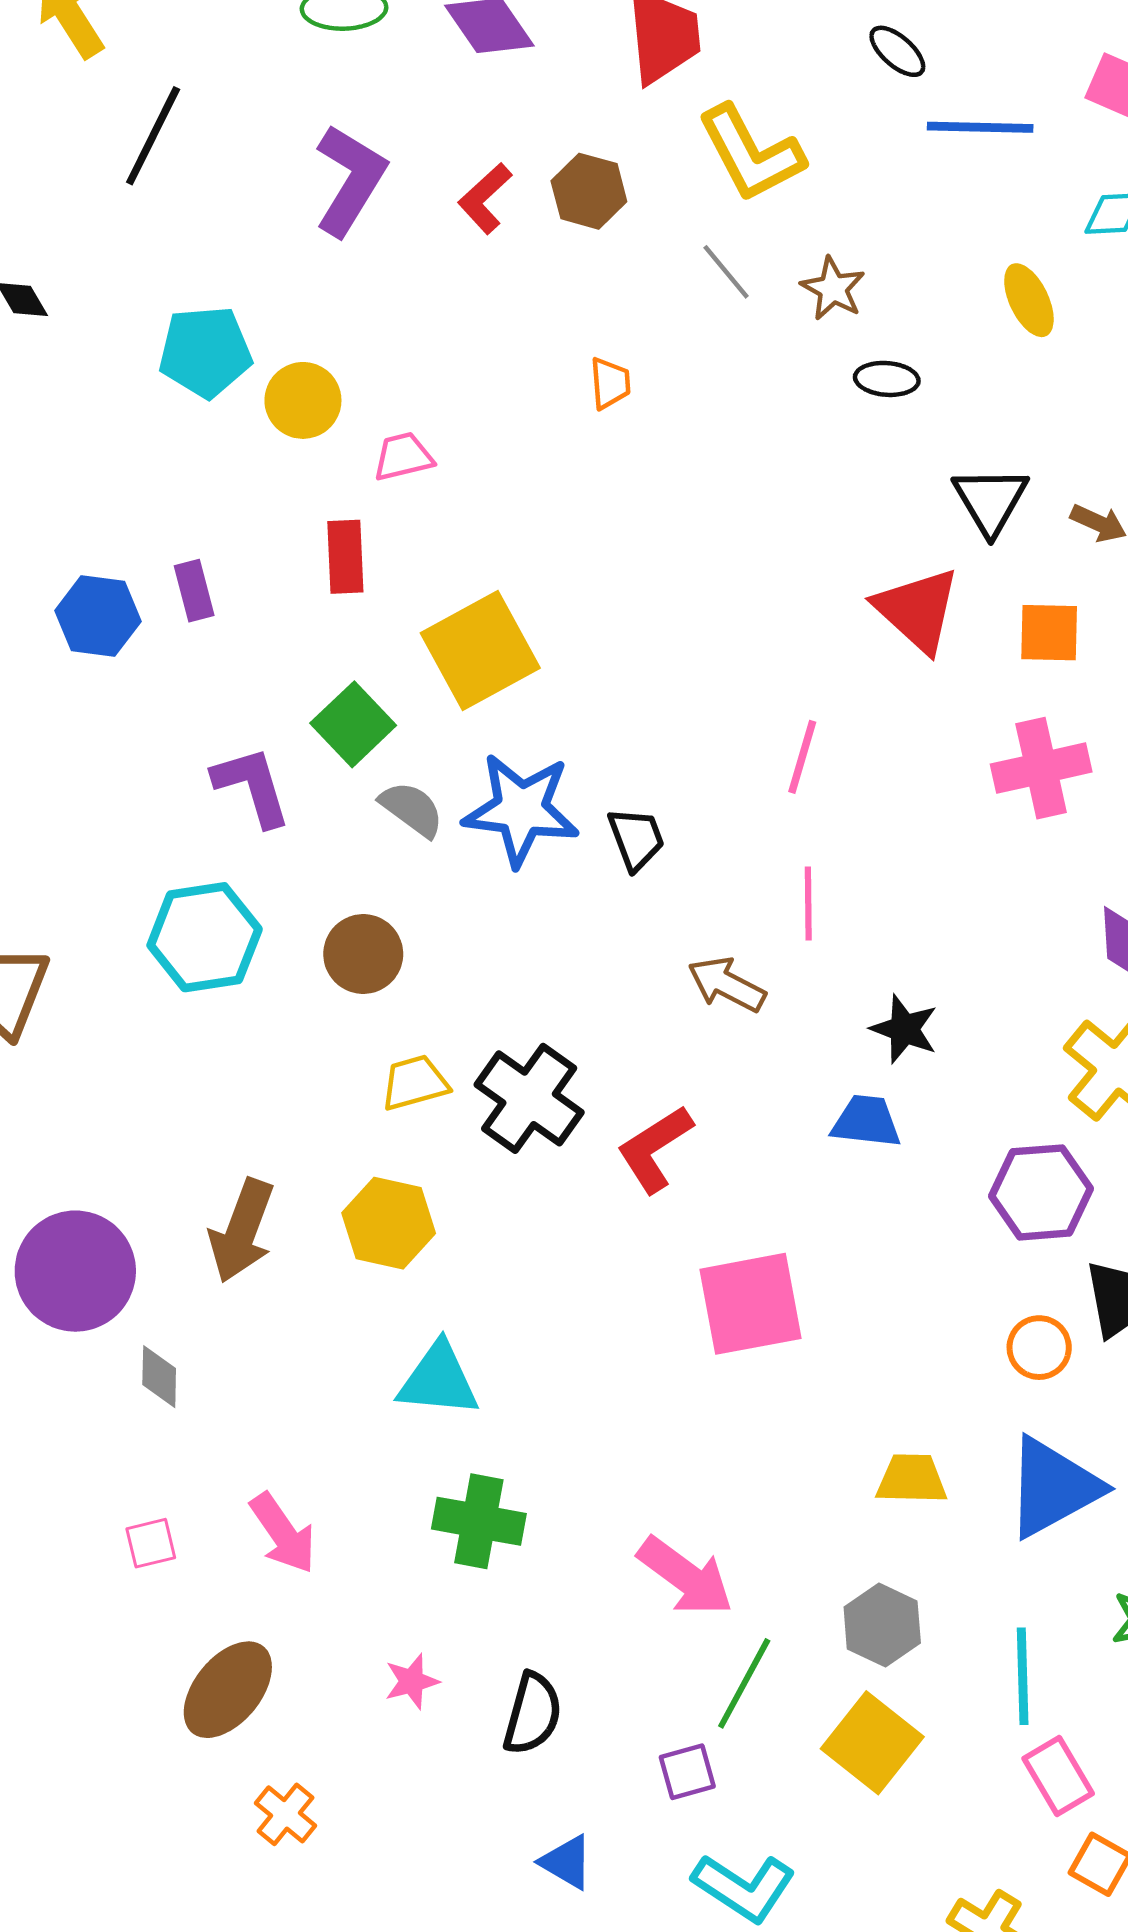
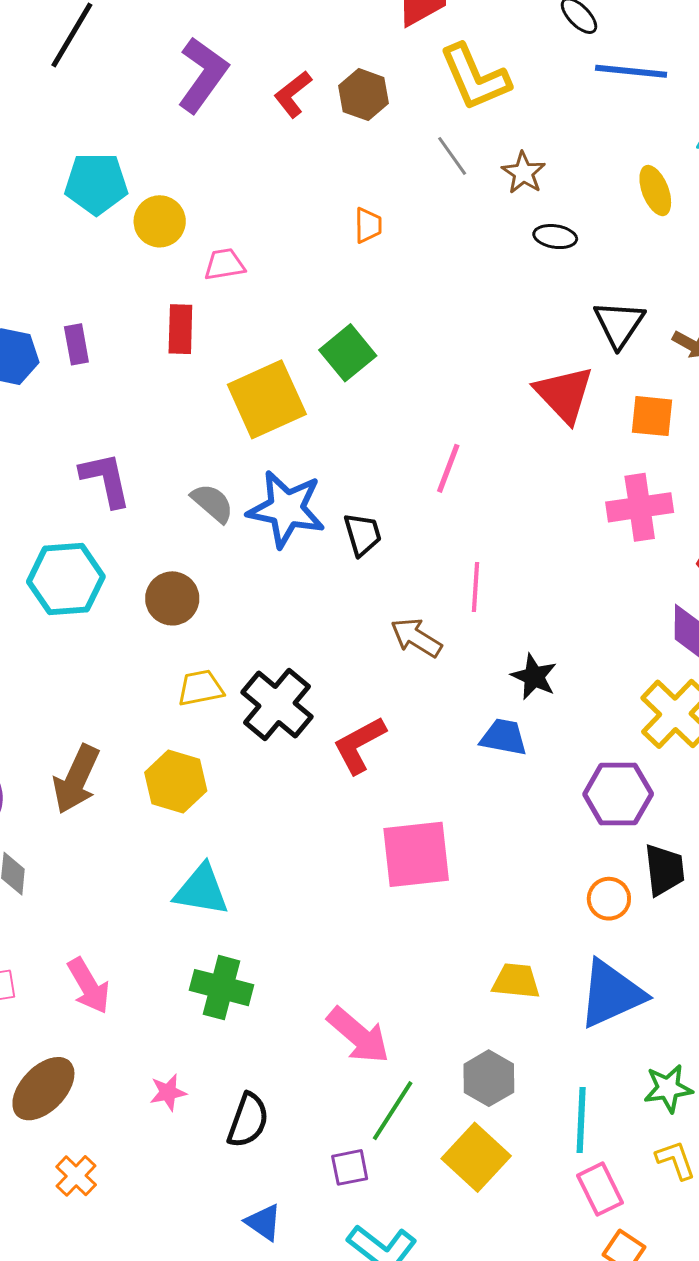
green square: (353, 724) -> (348, 353), moved
pink line: (802, 757) -> (448, 468), moved

